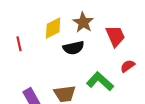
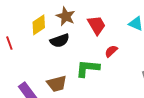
green L-shape: (100, 81) -> (88, 68), turned -30

